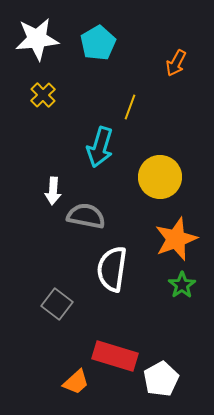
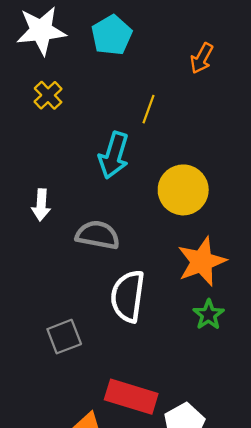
white arrow: (53, 191) -> (41, 205), moved
gray square: (57, 304) -> (64, 337), turned 32

